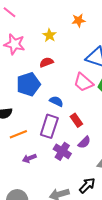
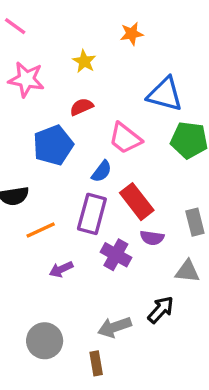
pink trapezoid: (83, 82) -> (125, 138), moved
blue semicircle: (56, 101) -> (102, 171), turned 104
red rectangle: (76, 120) -> (137, 202), size x1.5
purple semicircle: (84, 142) -> (152, 238), turned 56

